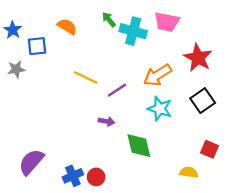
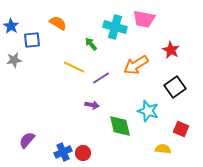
green arrow: (109, 20) -> (91, 44), moved
red star: (198, 58) -> (171, 50), size x0.7
cyan star: (160, 109) -> (148, 111), moved
purple semicircle: (31, 162) -> (27, 140), size x0.7

